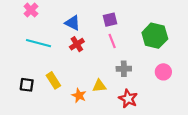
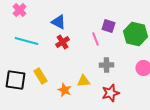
purple square: (110, 20) -> (109, 26), moved, turned 32
black square: (27, 85) -> (16, 80), size x1.5
red star: (128, 99) -> (111, 93), turned 30

